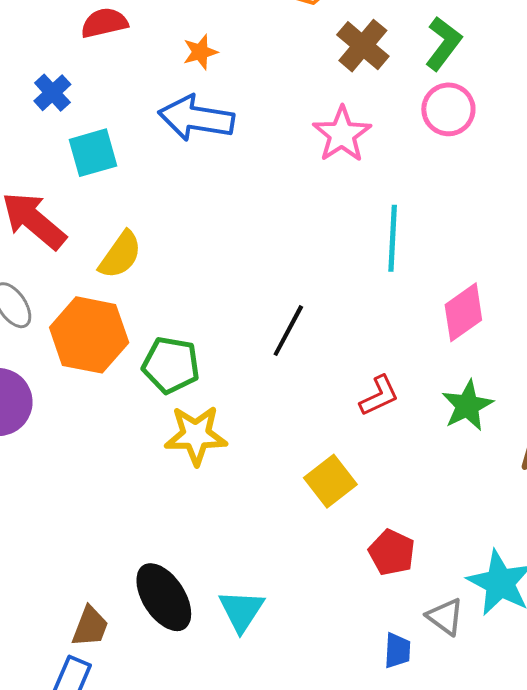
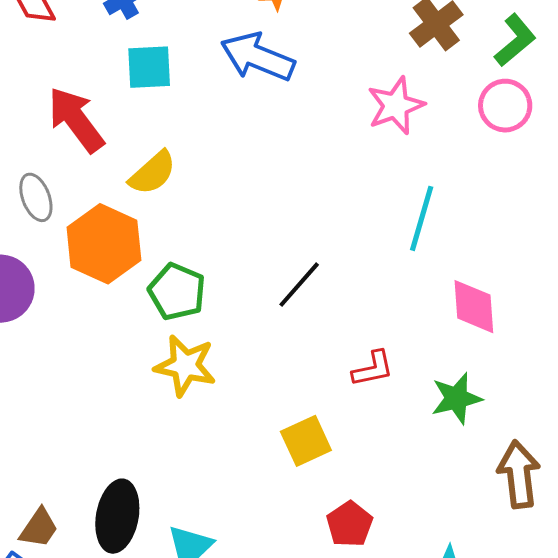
pink diamond: (463, 312) -> (474, 307), turned -72
black ellipse: (164, 597) -> (117, 516), turned 30

